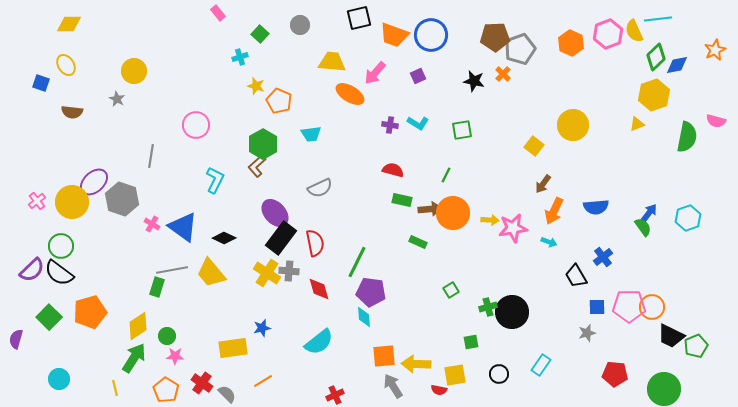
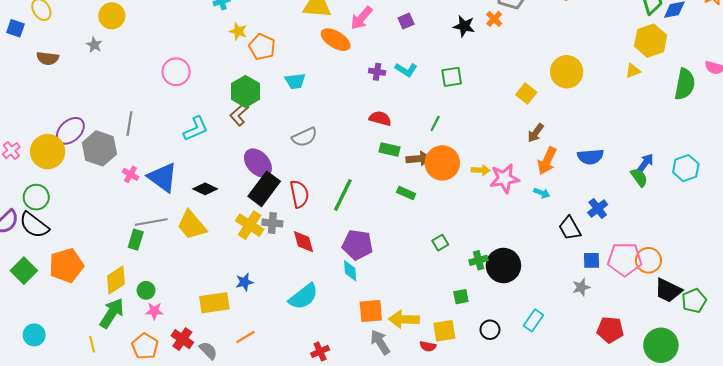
gray line: (151, 156) -> (129, 124), moved
cyan L-shape: (215, 180) -> (196, 129), turned 40
green line: (357, 262) -> (343, 195), moved

